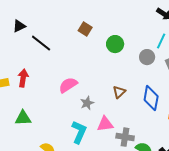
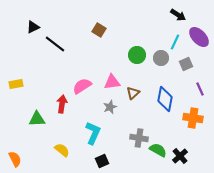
green circle: (115, 44) -> (137, 55), moved
red arrow: (23, 78) -> (62, 104), moved
gray star: (87, 103) -> (110, 107), moved
pink triangle: (105, 124) -> (112, 82), moved

